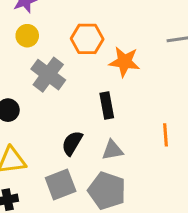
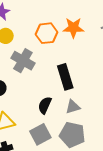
orange star: (124, 62) -> (73, 28), moved
black rectangle: (107, 105) -> (65, 77), size x1.4

